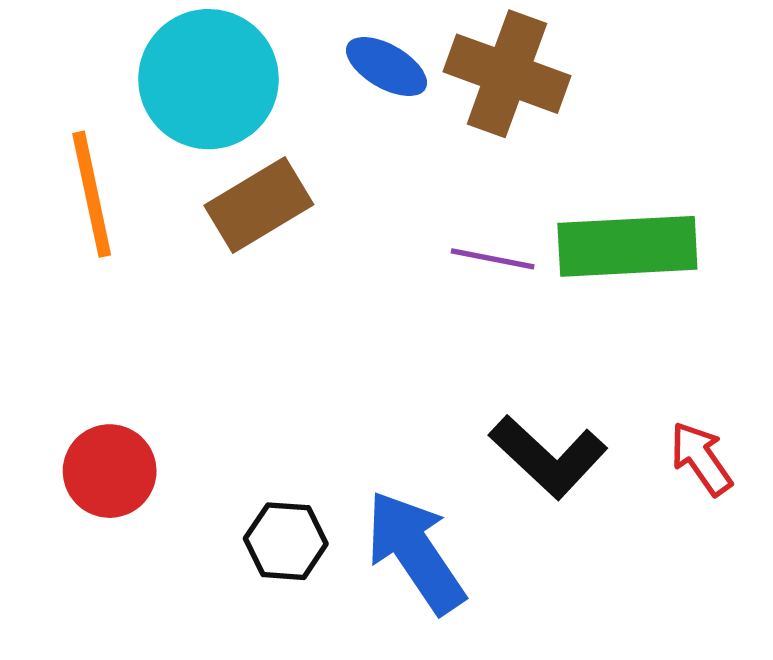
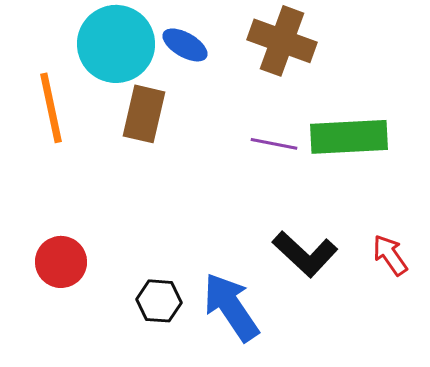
blue ellipse: (386, 67) -> (185, 45), moved
brown rectangle: (259, 205) -> (144, 114), turned -46

